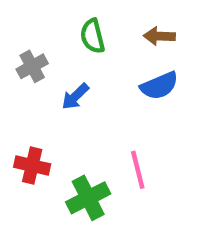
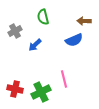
brown arrow: (159, 36) -> (84, 21), moved
red cross: (32, 166) -> (15, 89), moved

